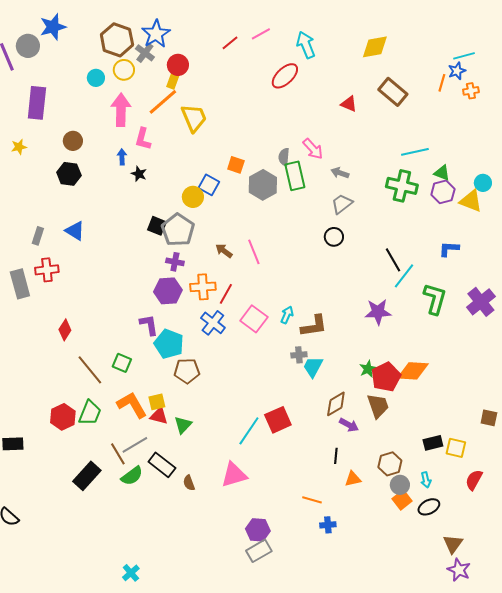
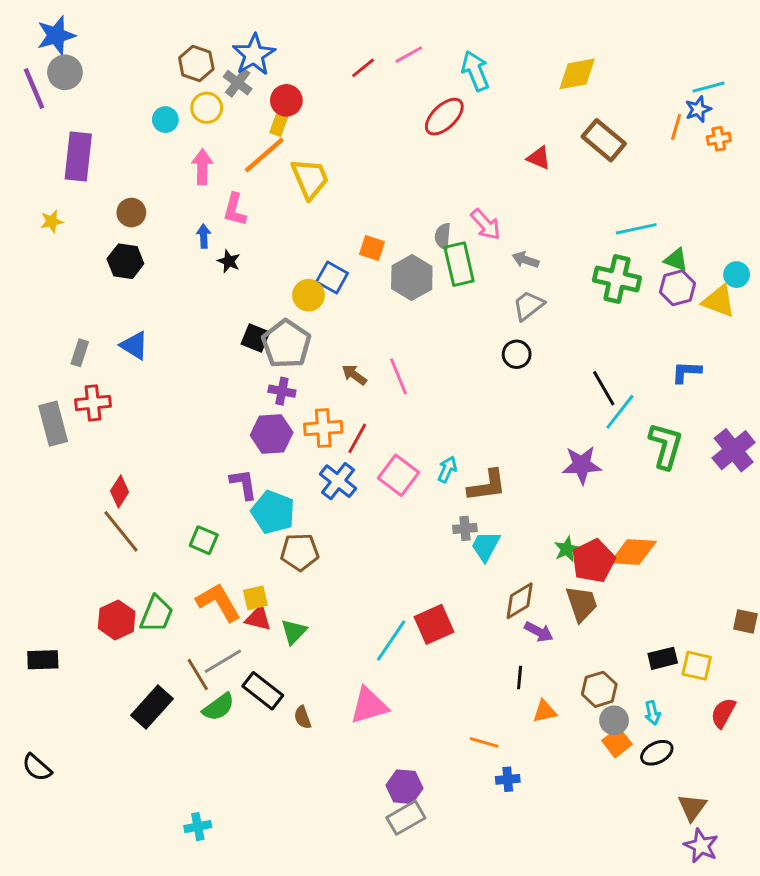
blue star: (53, 27) -> (56, 35), moved
brown hexagon: (117, 40) -> (196, 63), size x0.7
pink arrow: (121, 110) -> (202, 167), size x0.7
brown line: (90, 370) -> (121, 531), moved
cyan cross: (131, 573) -> (198, 827), moved, turned 30

